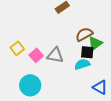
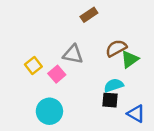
black square: (87, 52) -> (110, 100), moved
gray triangle: (55, 55) -> (73, 54), moved

